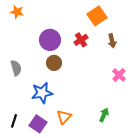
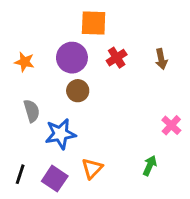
orange star: (17, 12) -> (24, 62), moved
orange square: (97, 16) -> (94, 23), moved, turned 36
gray semicircle: (16, 68) -> (32, 111), moved
pink cross: (119, 75) -> (171, 125), moved

